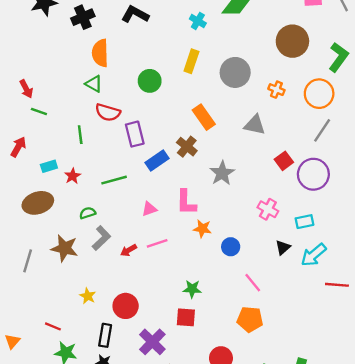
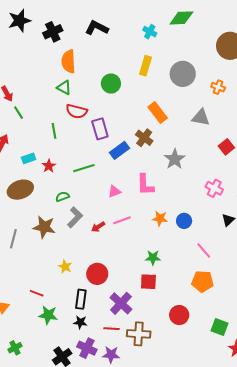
green line: (39, 112) -> (19, 113), turned 40
orange star: (202, 229) -> (160, 218), moved

